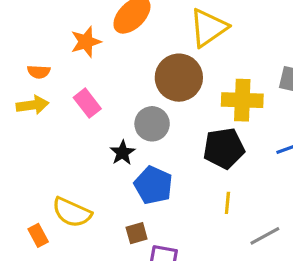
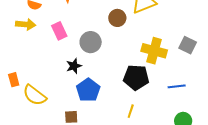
brown circle: (179, 78) -> (117, 18), moved, size x0.6
gray circle: (152, 124) -> (91, 42), moved
orange rectangle: (38, 235) -> (14, 80), moved

